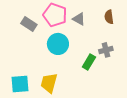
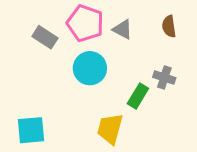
gray cross: (106, 50) -> (164, 78), turned 32
yellow trapezoid: (49, 83) -> (110, 129), moved

